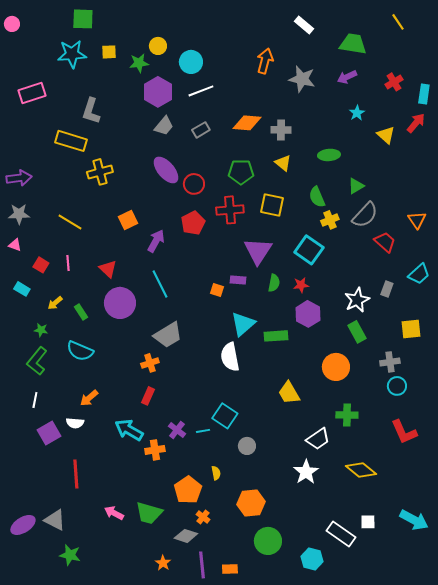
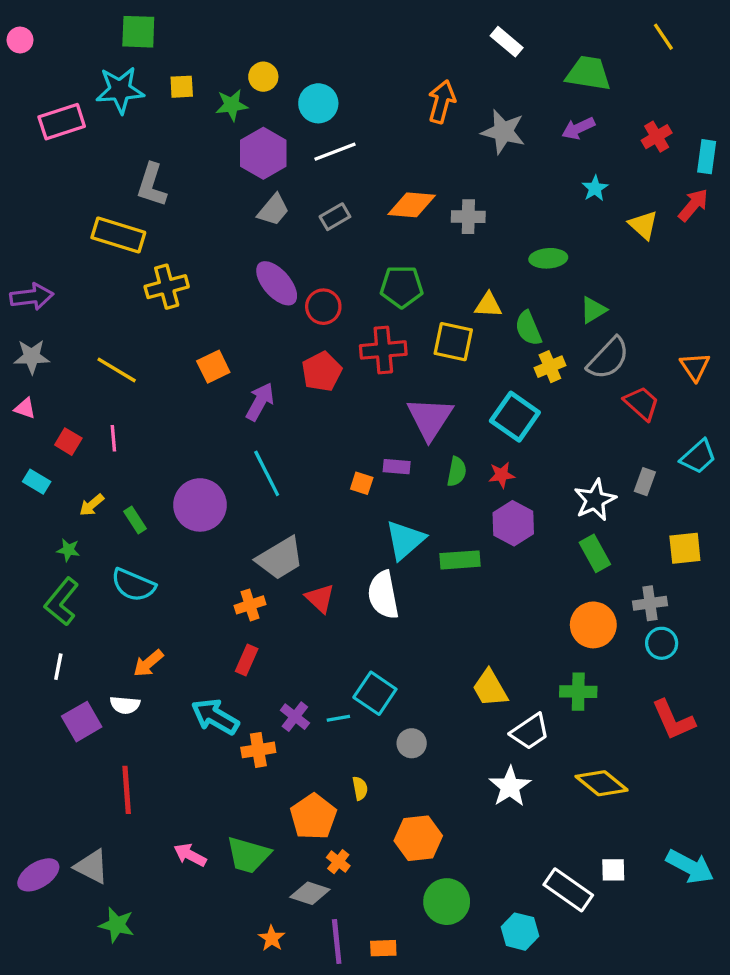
pink rectangle: (32, 93) -> (62, 122), moved
yellow triangle: (283, 163) -> (488, 305), moved, turned -36
red triangle: (108, 269) -> (320, 598), moved
orange circle: (336, 367) -> (593, 625), moved
yellow trapezoid: (289, 393) -> (490, 688), moved

